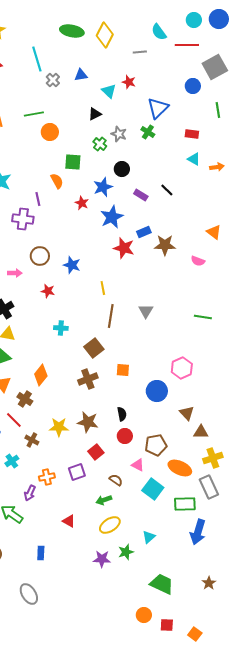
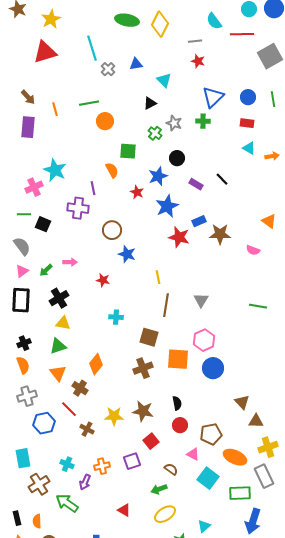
red star: (129, 82) -> (198, 61), moved
blue circle: (193, 86) -> (248, 97), moved
green cross: (148, 132) -> (203, 121), turned -32
brown circle: (40, 256) -> (112, 230), moved
brown square: (94, 348) -> (149, 337), turned -36
pink hexagon: (182, 368) -> (204, 340), moved
orange square: (123, 370) -> (178, 359), size x1.6
blue circle: (157, 391) -> (213, 368), moved
cyan cross: (12, 461) -> (67, 464), moved, turned -32

